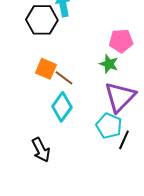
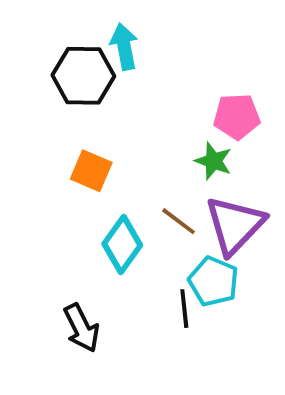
brown line: (64, 78) -> (179, 221), moved
black line: (124, 140) -> (184, 309), moved, turned -30

